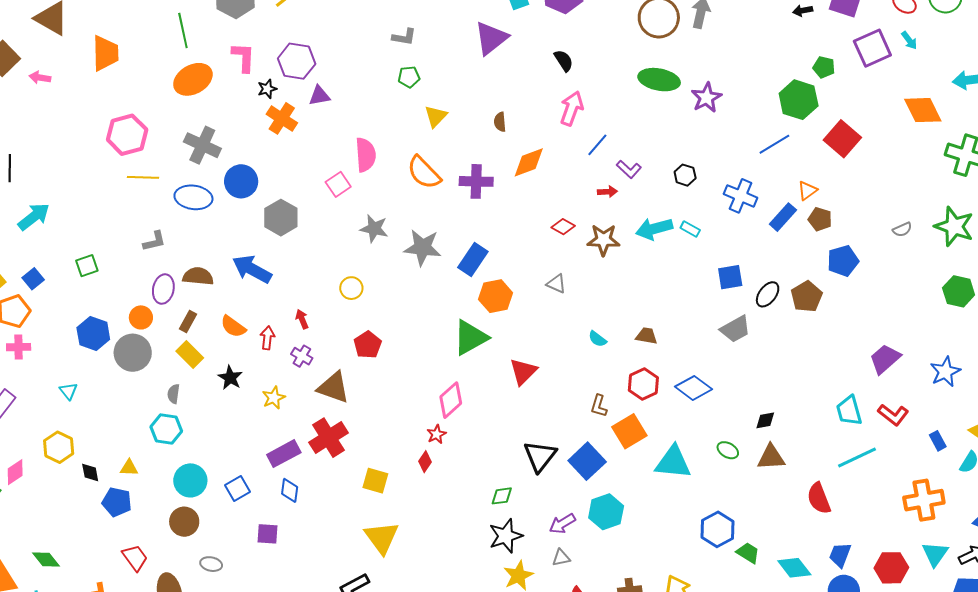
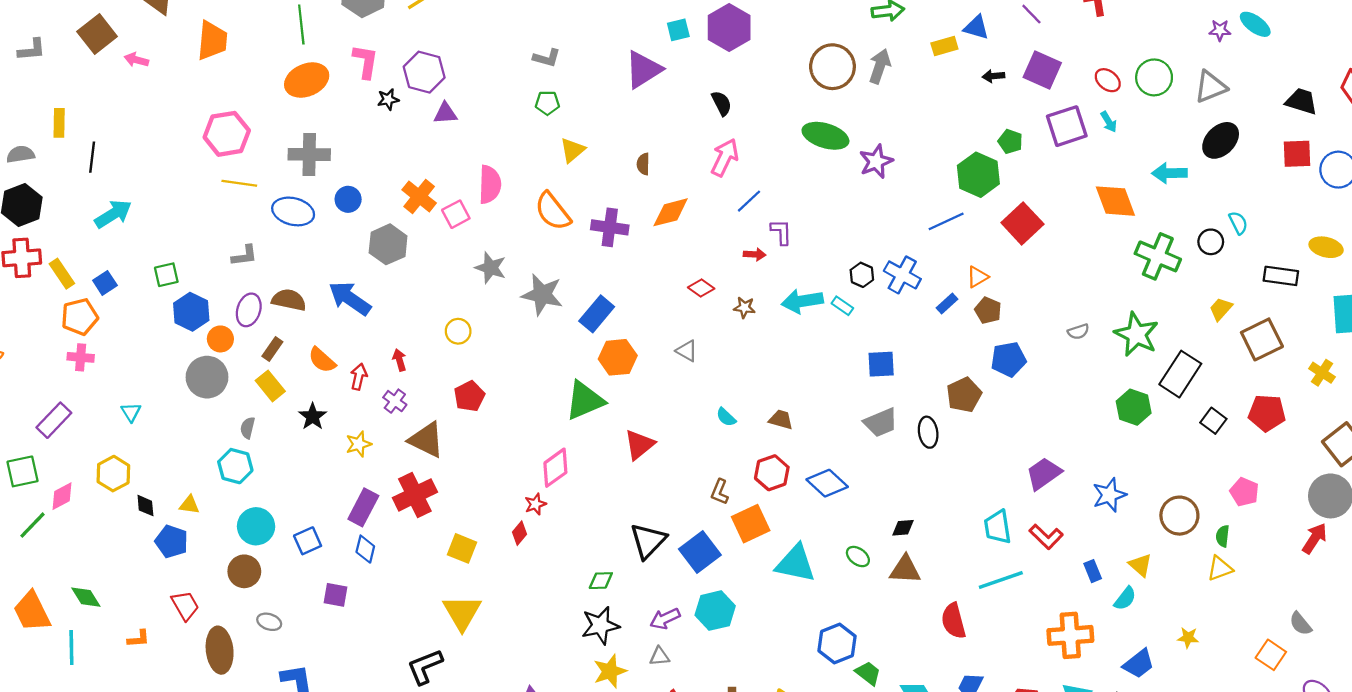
orange cross: (282, 118) -> (419, 196), moved
gray cross: (202, 145) -> (309, 154), turned -30
purple L-shape: (629, 169) -> (781, 232), turned -140
black hexagon: (685, 175) -> (862, 275), moved
blue circle: (241, 181) -> (348, 199), size x0.7
blue rectangle: (783, 217) -> (947, 303), size x0.7
brown star: (603, 240) -> (744, 307), size x0.6
black ellipse: (768, 294) -> (928, 432), moved, turned -52
blue hexagon: (93, 333) -> (191, 312), moved
purple rectangle: (284, 454) -> (363, 507), turned -40

